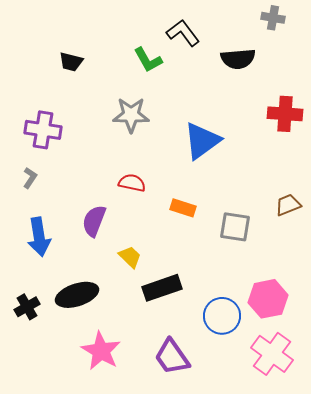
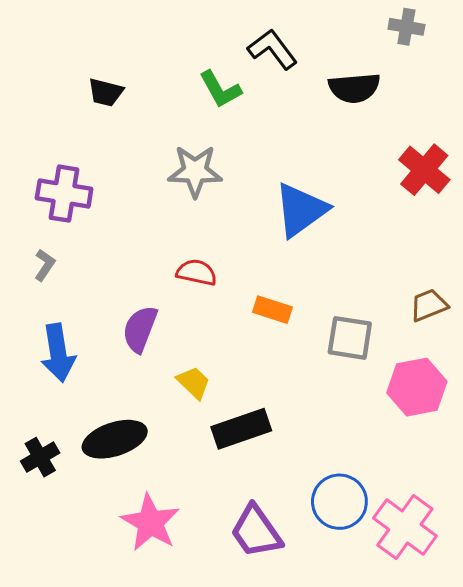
red cross: (285, 114) -> (424, 170), turned 36
pink hexagon: (268, 299) -> (417, 387), moved
blue circle: (222, 316) -> (339, 502), moved

